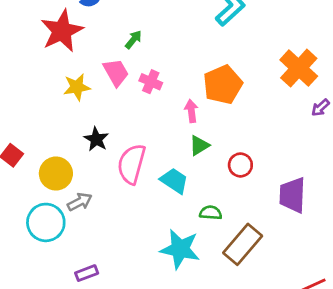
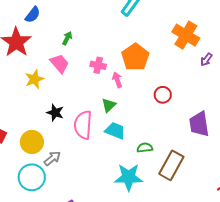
pink cross: (151, 82) -> (98, 65), moved
green triangle: (199, 145) -> (109, 105), moved
red circle: (240, 165) -> (163, 95), moved

